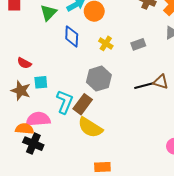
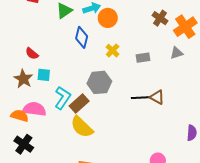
black cross: (33, 144) -> (24, 144), moved

